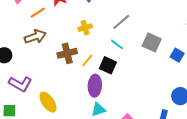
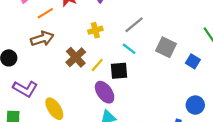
brown cross: (67, 53) -> (76, 57), turned -30
black square: (108, 65) -> (119, 71), turned -30
purple ellipse: (95, 86) -> (105, 92), turned -40

